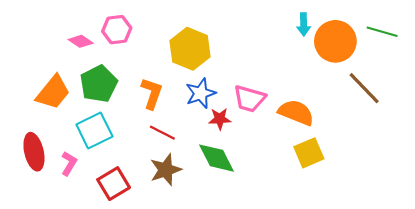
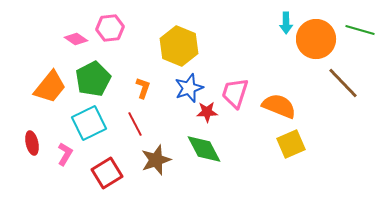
orange L-shape: (152, 93) -> (143, 88), size x0.7
pink trapezoid: (249, 99) -> (235, 93), turned 92
red line: (162, 133) -> (135, 124), moved, turned 35
red ellipse: (34, 152) -> (32, 143), size x0.7

